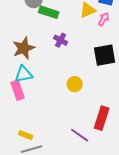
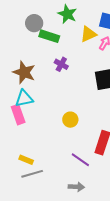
brown star: (24, 48) -> (24, 72), turned -30
yellow circle: (75, 84) -> (70, 120), moved

